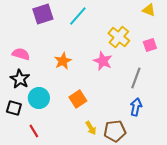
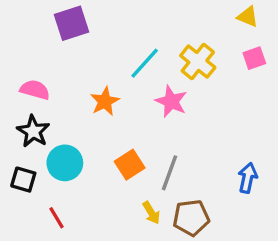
cyan line: (78, 16) -> (145, 63), moved
pink square: (150, 45) -> (254, 58), moved
gray line: (136, 78) -> (170, 173), moved
blue arrow: (136, 107) -> (248, 178), moved

